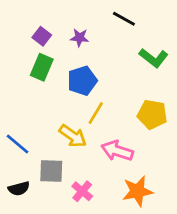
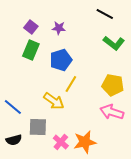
black line: (124, 19) -> (105, 14), moved
pink arrow: (117, 151) -> (112, 112), moved
orange star: (137, 191) -> (85, 142), moved

